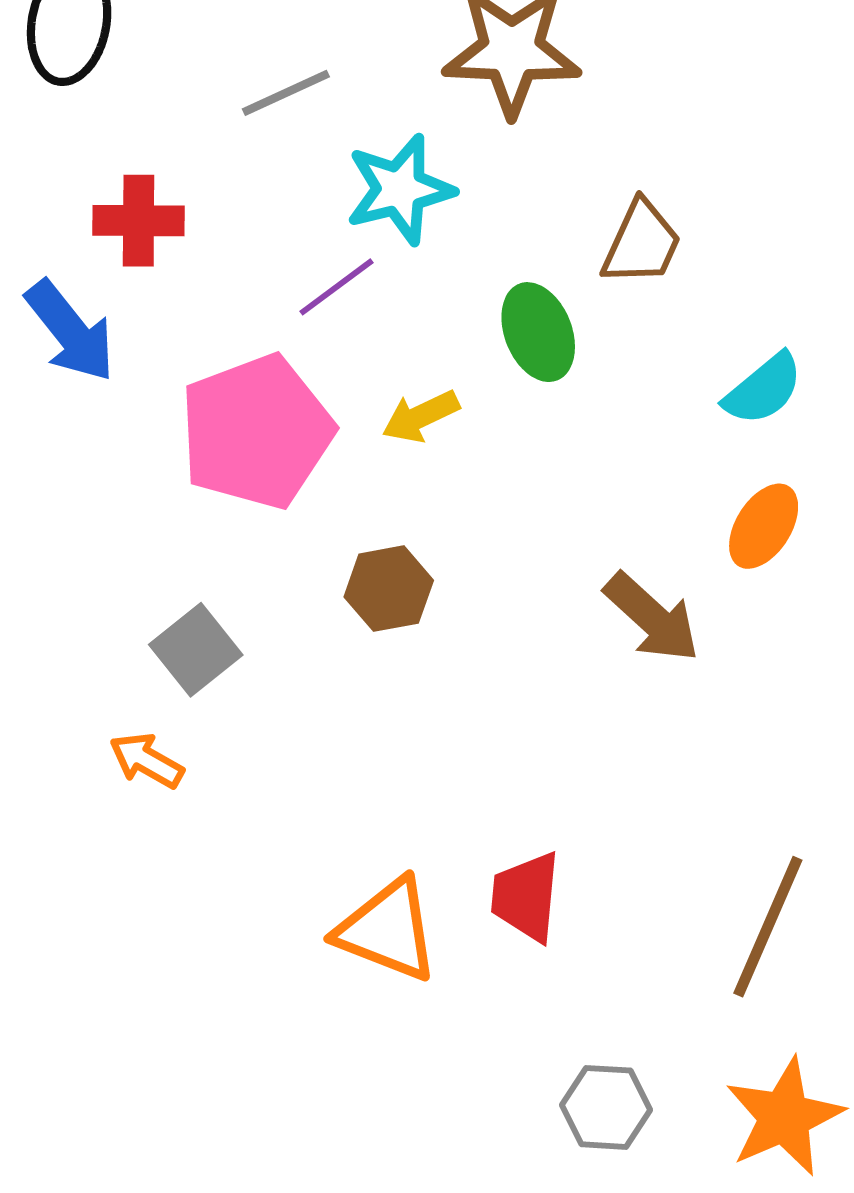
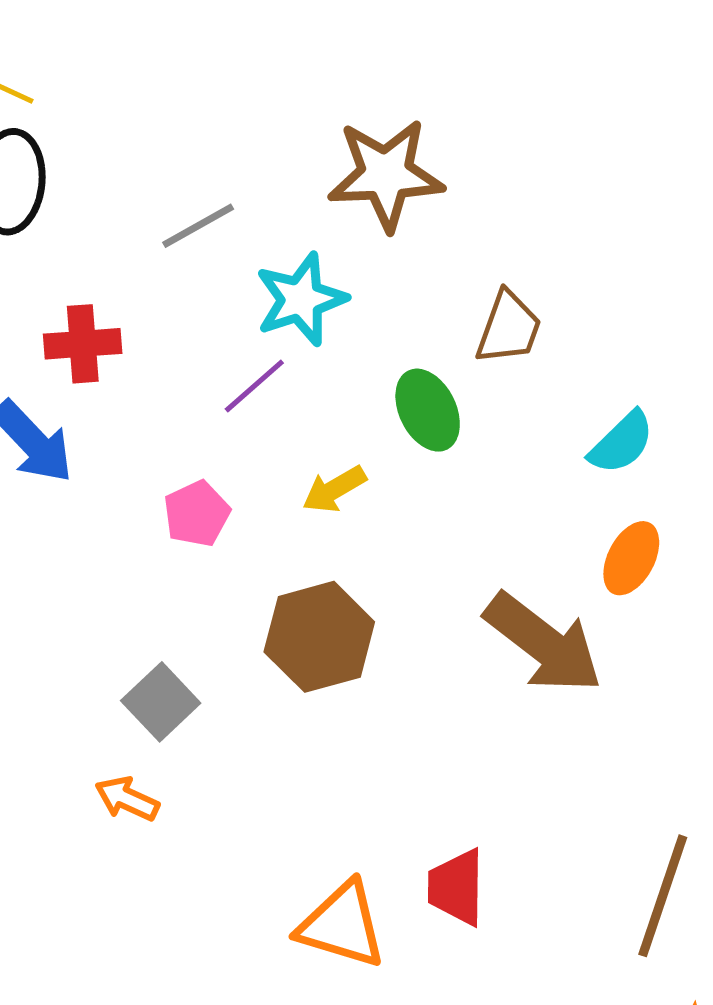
pink pentagon: (256, 432) -> (197, 514), size x0.5
brown hexagon: (389, 589) -> (319, 637), size x1.5
brown arrow: (652, 618) -> (543, 643), size x1.4

